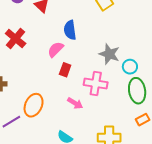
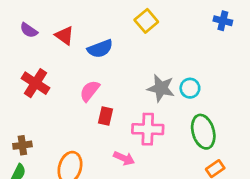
blue semicircle: (70, 30) -> (100, 49), moved, turned -96
cyan circle: (130, 67) -> (190, 88), moved

